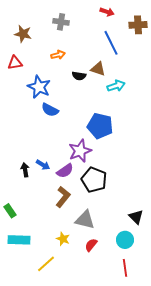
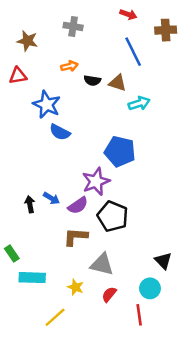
black semicircle: (79, 76) -> (92, 81), moved
brown L-shape: (63, 197) -> (75, 237), turned -125
cyan rectangle: (19, 240) -> (32, 278), moved
red line: (125, 268) -> (139, 315), moved

